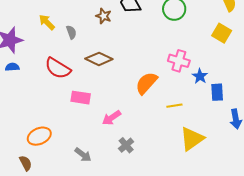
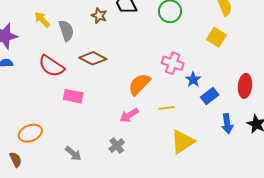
gray semicircle: (71, 32) -> (66, 31), size x1.5
blue rectangle: (217, 92) -> (210, 96), turned 54
pink arrow: (112, 118) -> (129, 115), moved

